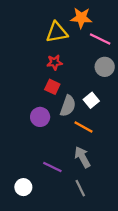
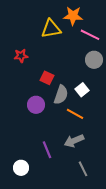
red star: (55, 62) -> (21, 56), moved
gray arrow: (82, 157) -> (74, 141), turned -84
purple line: (52, 167) -> (47, 150), turned 42
gray line: (80, 188) -> (83, 169), moved

